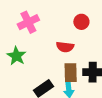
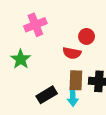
red circle: (81, 22) -> (87, 36), moved

